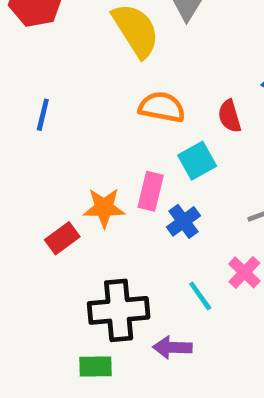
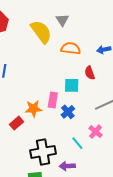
orange semicircle: (162, 107) -> (71, 48), moved
red semicircle: (230, 116) -> (90, 73), moved
cyan square: (197, 161) -> (72, 85), turned 35

